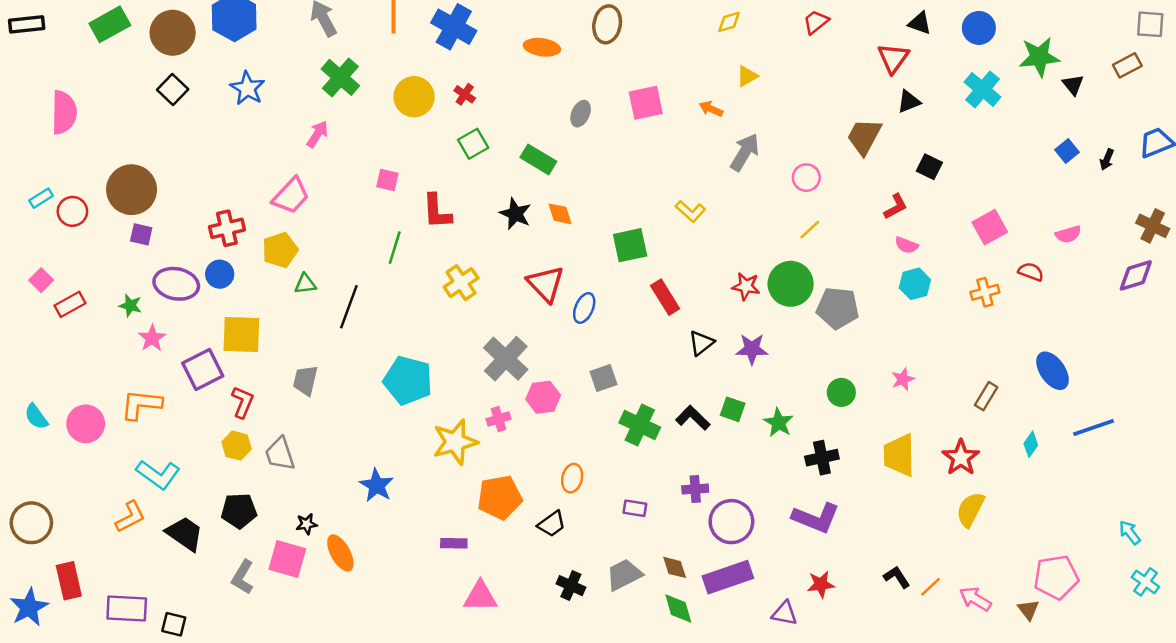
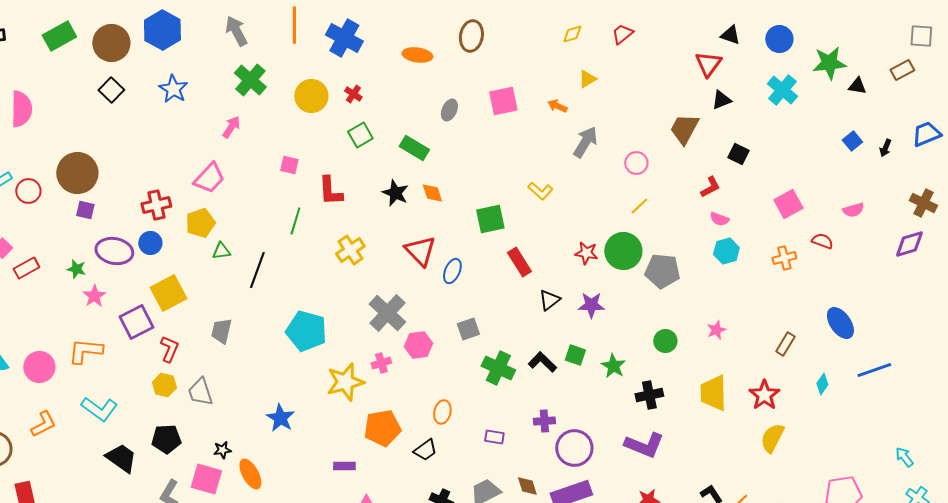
red trapezoid: (816, 22) -> (622, 34), moved
black triangle: (1073, 85) -> (857, 86), turned -42
yellow square: (241, 334) -> (168, 293), turned -30
orange L-shape: (130, 517) -> (43, 424), moved

